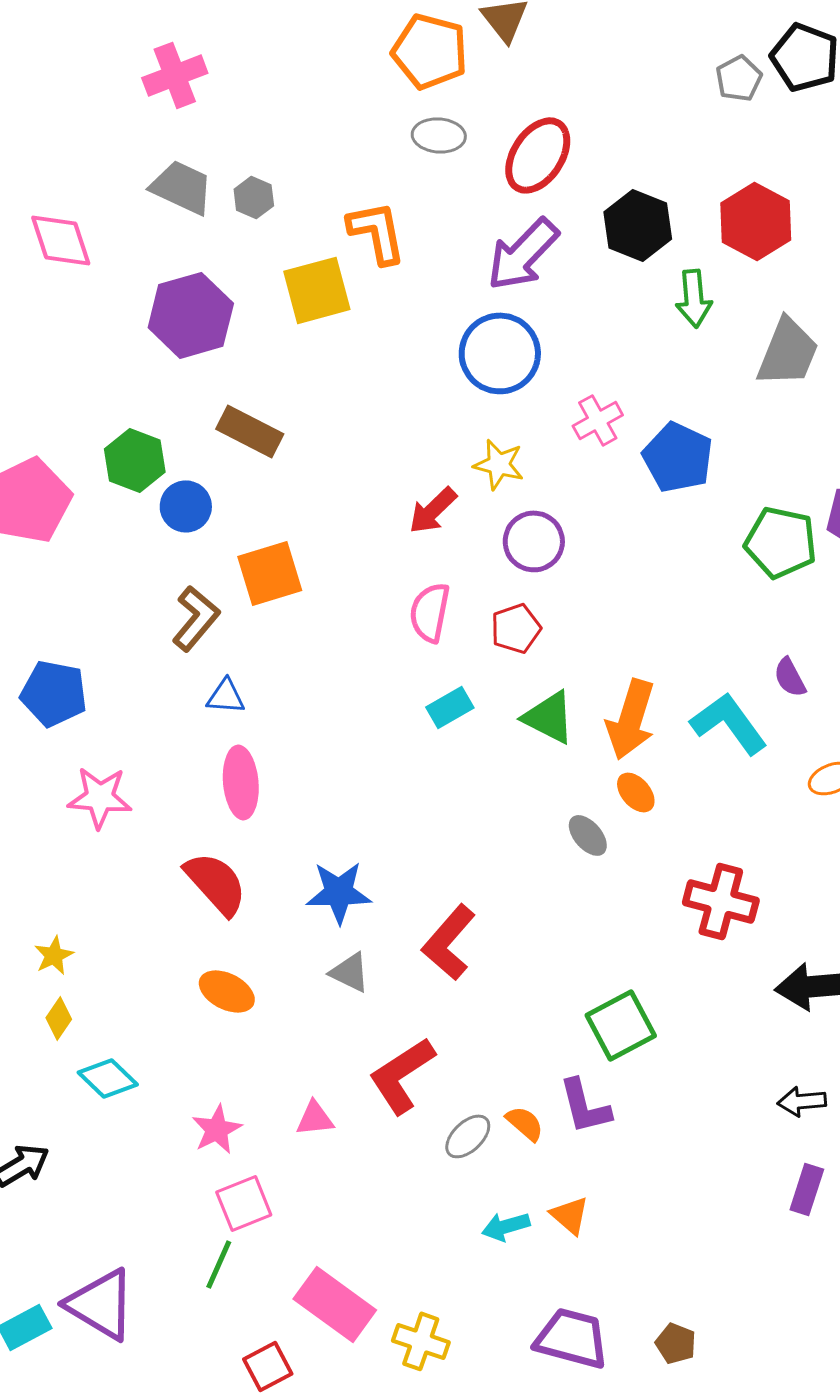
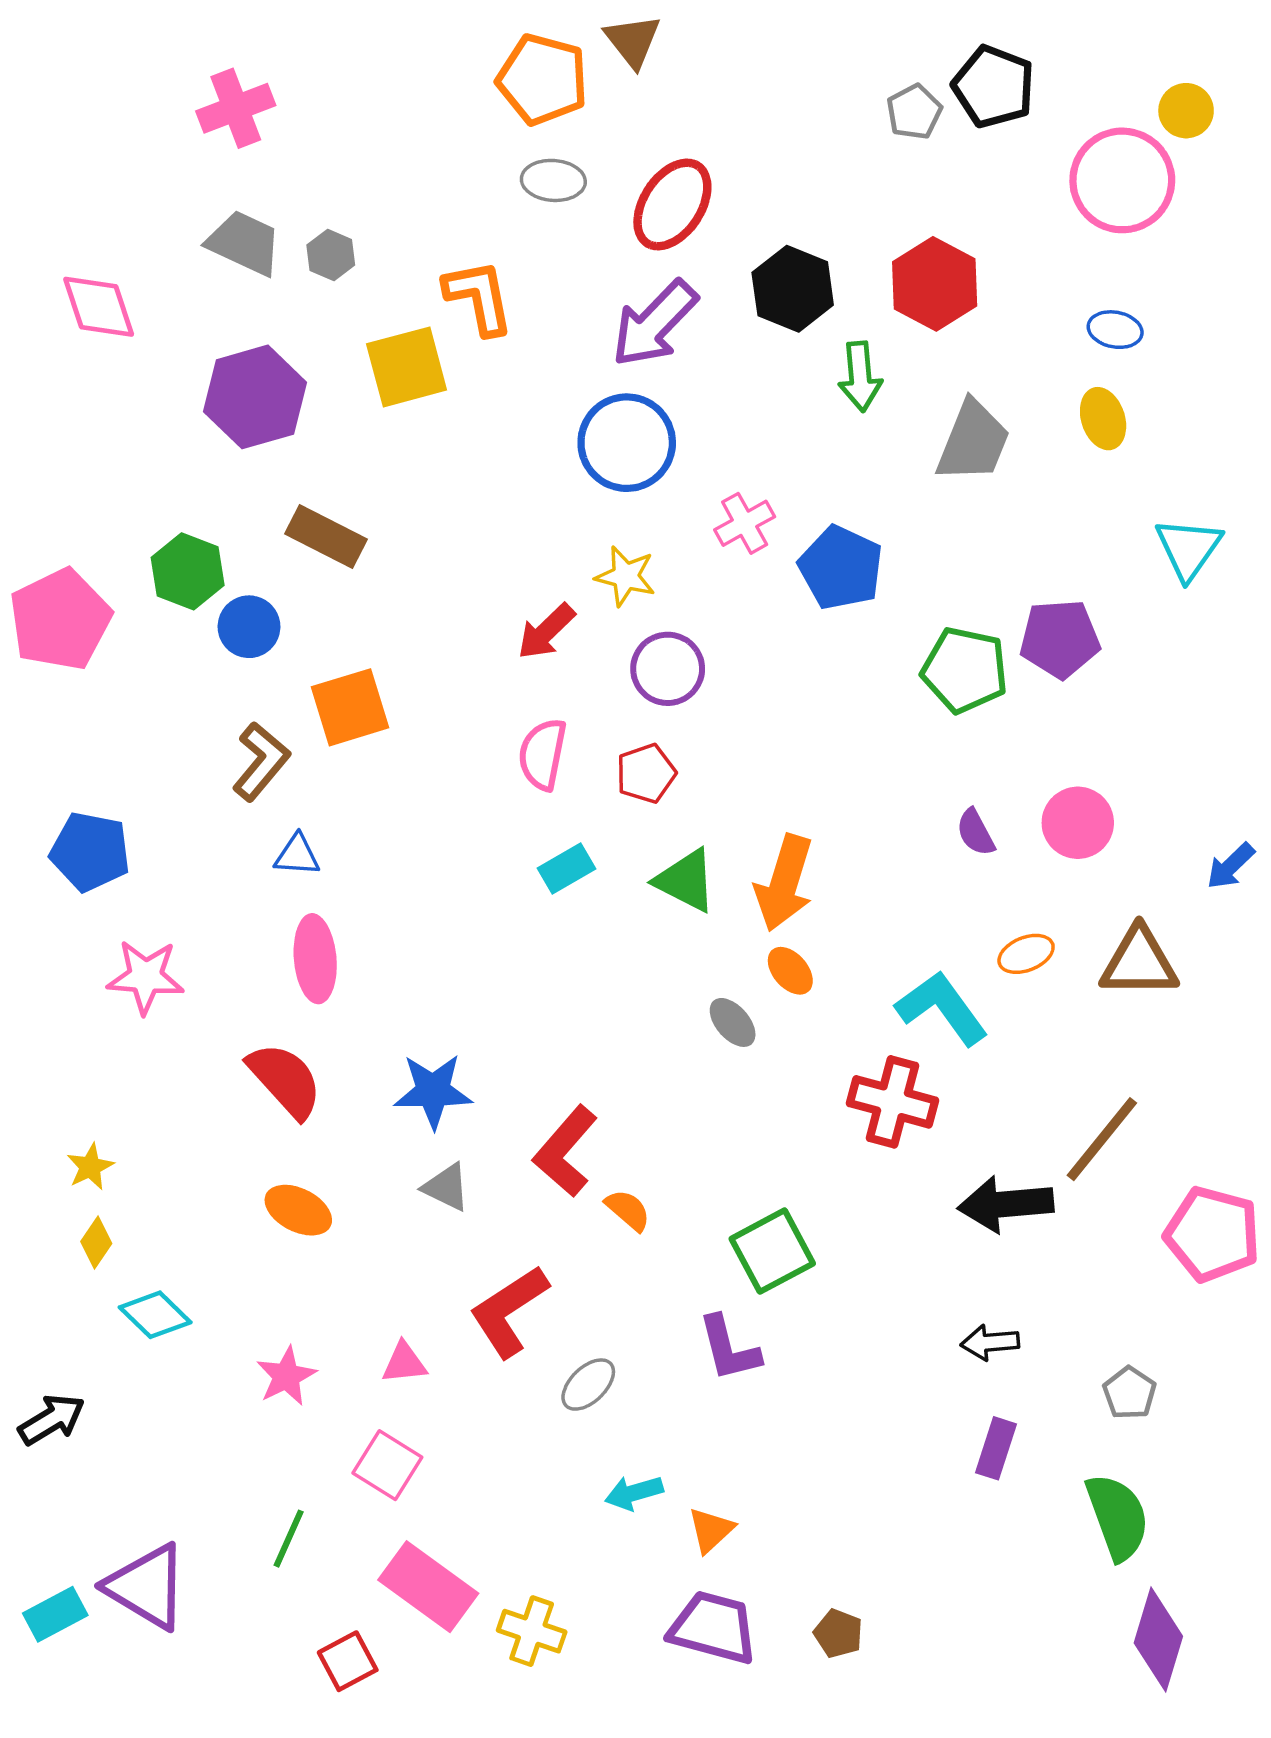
cyan L-shape: (729, 723) -> (942, 1008), moved
orange semicircle: (525, 1123) -> (628, 1210), moved
pink square: (244, 1203) -> (387, 1465), moved, turned -36
orange triangle: (570, 1215) -> (711, 1530), moved, turned 36

